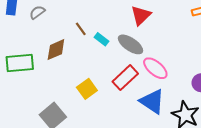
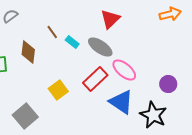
brown diamond: (56, 50) -> (28, 52), turned -60

